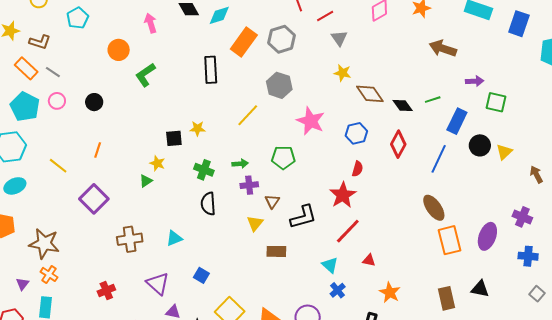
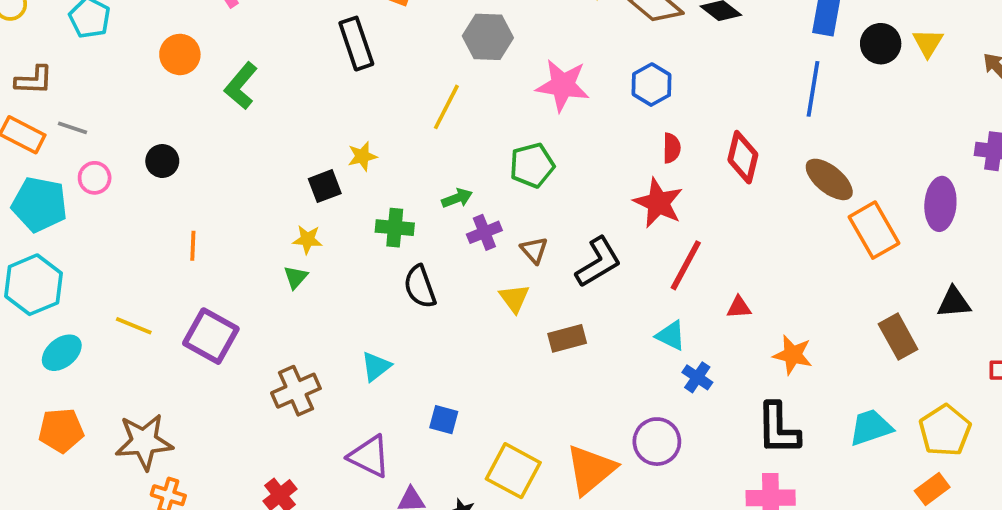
red diamond: (398, 144) -> (743, 157), moved
yellow line: (58, 166) -> (134, 326), moved

